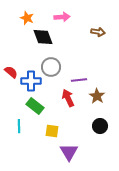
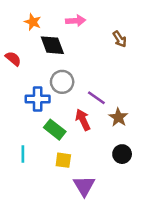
brown arrow: (98, 32) -> (120, 39), turned 48
red semicircle: (11, 72) -> (13, 59), moved
purple line: (79, 80) -> (96, 98), turned 42
green rectangle: (35, 106) -> (55, 130), moved

